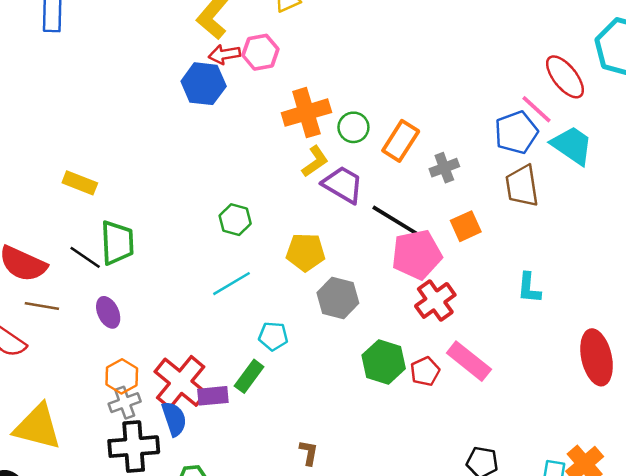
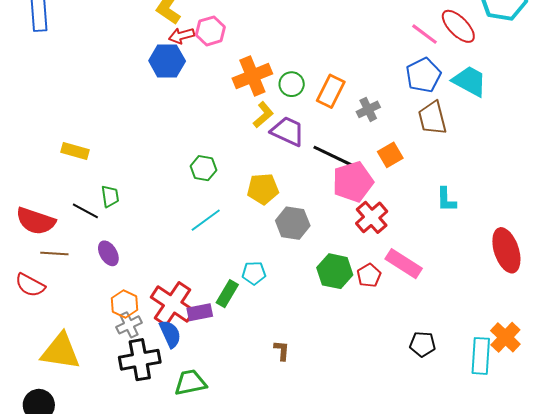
pink line: (537, 109) -> (424, 34), moved
green trapezoid: (117, 243) -> (110, 196), size x0.6
cyan pentagon: (273, 336) -> (254, 273), moved

